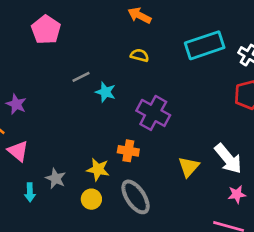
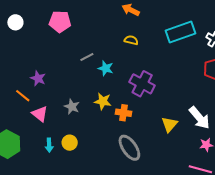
pink pentagon: (46, 30) -> (60, 22), turned -30
yellow star: (98, 169) -> (103, 101), moved
gray star: (56, 178) -> (72, 107), moved
yellow circle: (91, 199) -> (70, 143), moved

